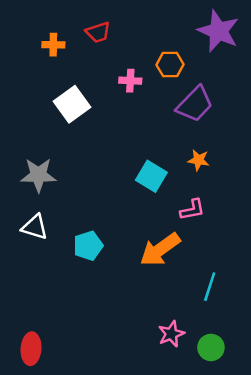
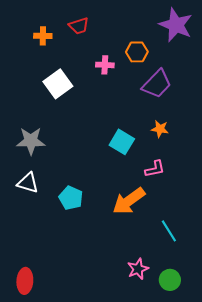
cyan pentagon: (88, 246) -> (71, 198), turned -30
cyan line: (210, 287) -> (169, 231), turned -50

